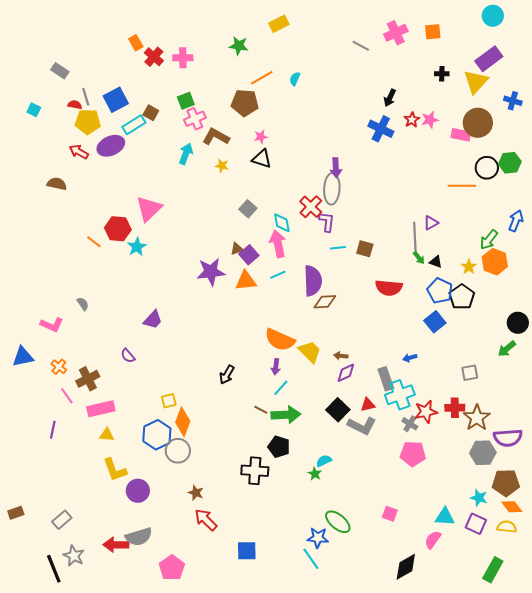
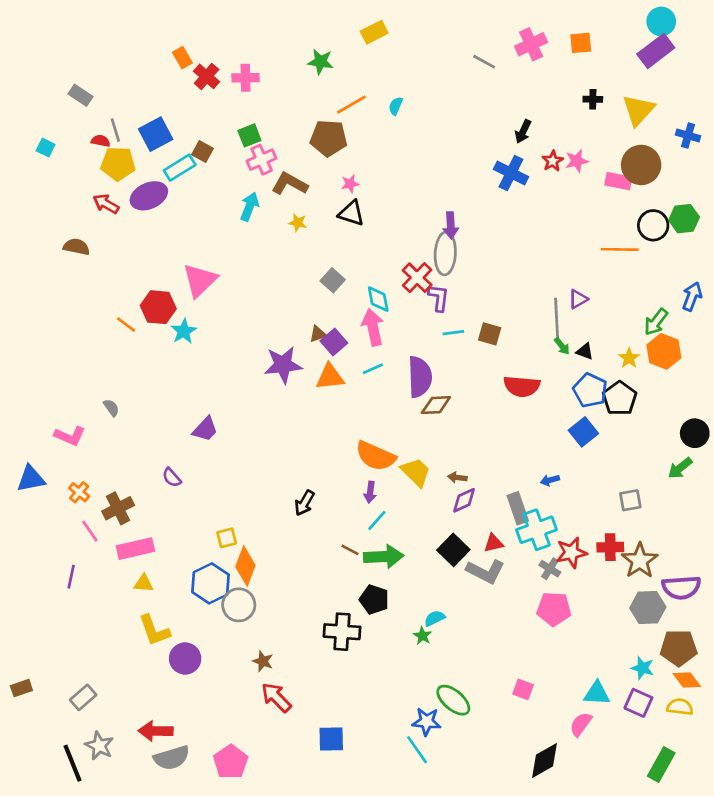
purple rectangle: (489, 59) -> (656, 51), moved
gray semicircle: (139, 537) -> (172, 758), moved

